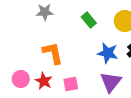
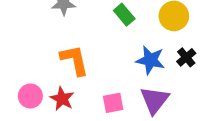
pink square: (71, 84) -> (113, 103), moved

